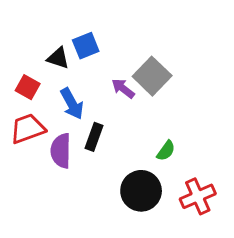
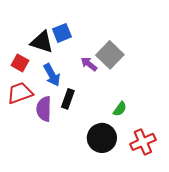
black triangle: (58, 58) -> (42, 42), size x1.4

